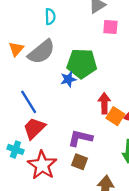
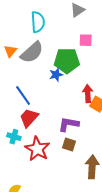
cyan semicircle: (50, 17) -> (38, 22), size x1.5
pink square: (110, 27) -> (86, 40), moved

